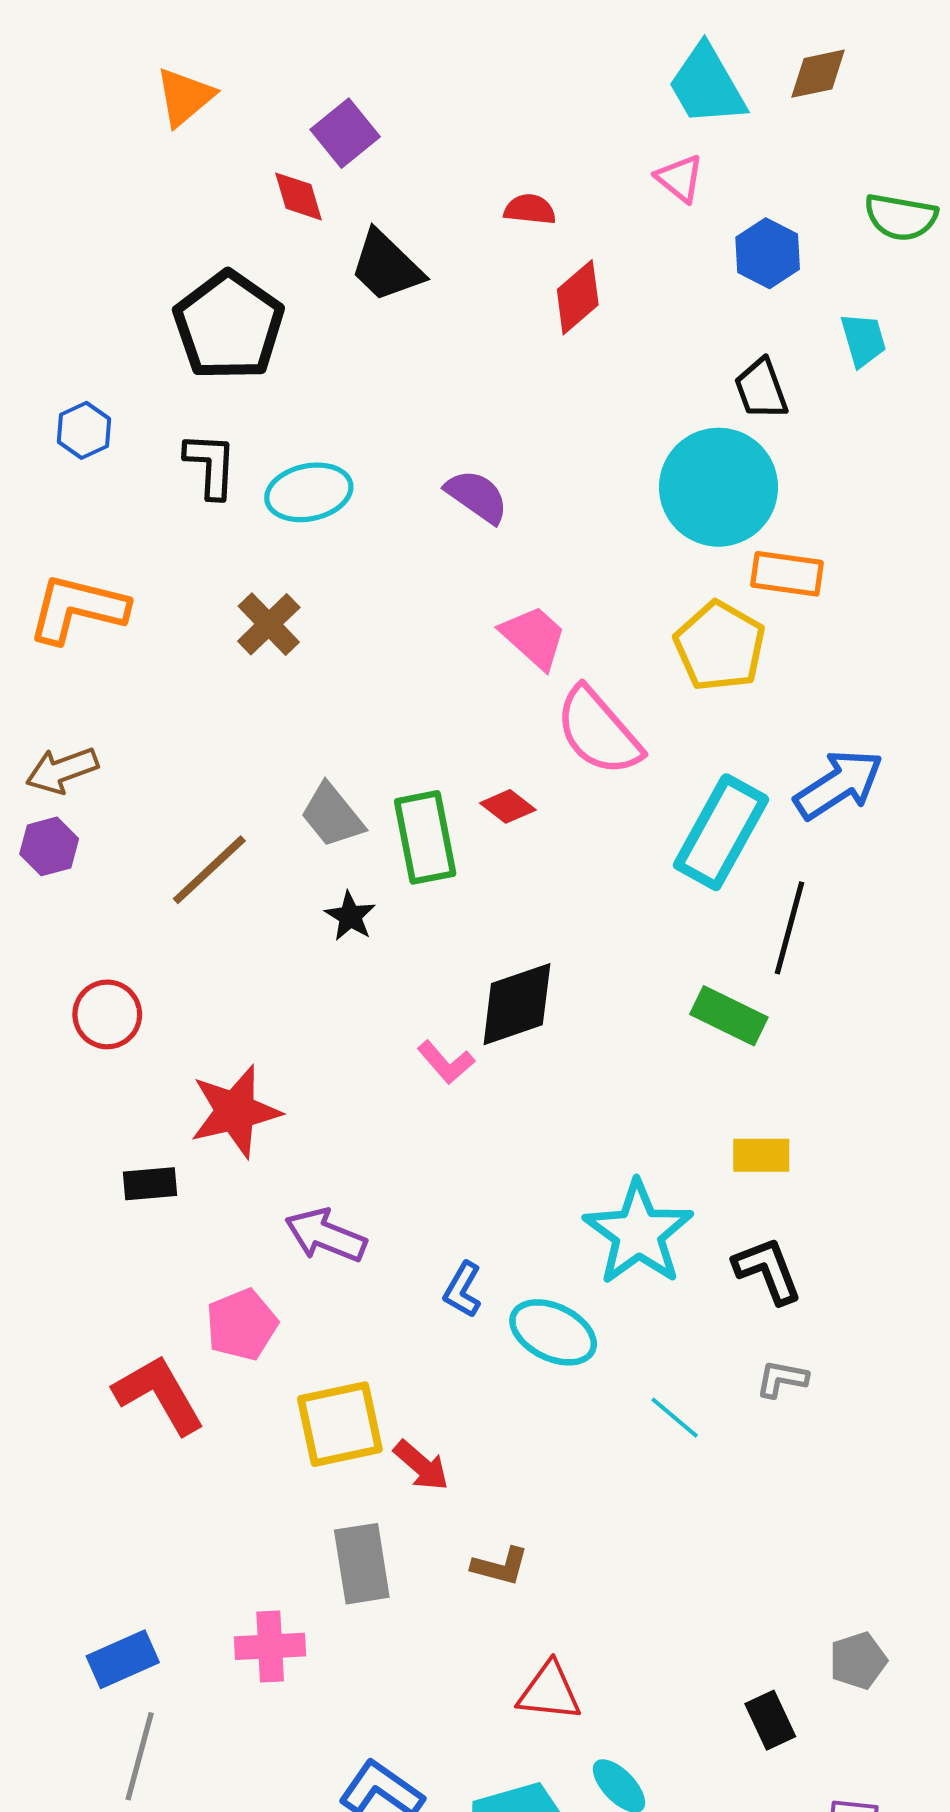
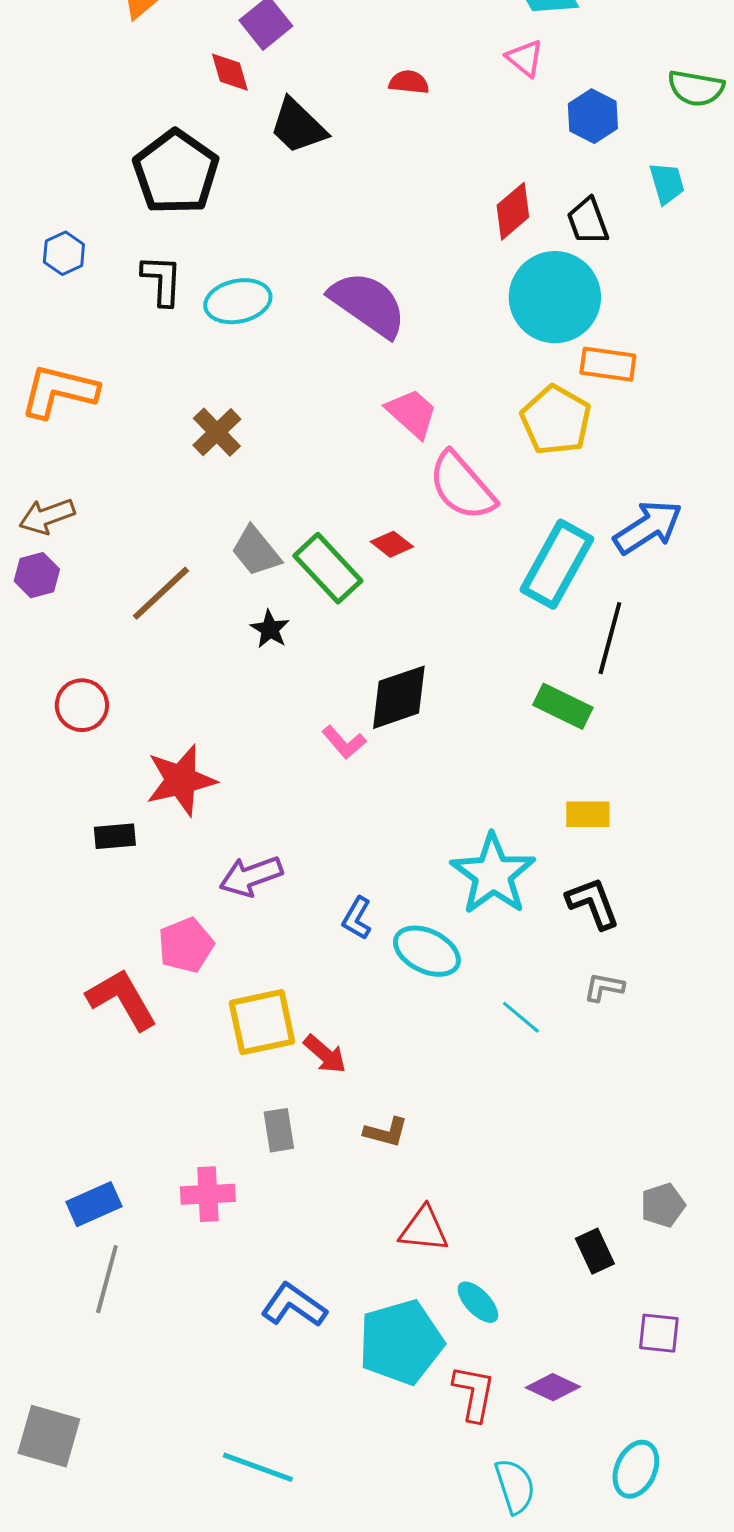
red diamond: (578, 297) -> (513, 211), moved
purple semicircle: (477, 496) -> (368, 304), size x1.6
brown cross: (269, 624) -> (217, 432), moved
green rectangle: (425, 837) -> (328, 568), turned -32
purple arrow: (326, 1235) -> (251, 876), turned -42
gray rectangle: (362, 1564) -> (279, 1130), size x0.7

